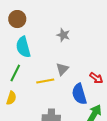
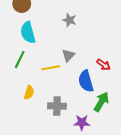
yellow semicircle: (11, 98) -> (29, 93), moved

